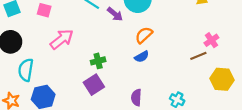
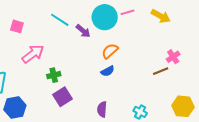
green cross: (98, 61) -> (54, 75), moved
yellow hexagon: (222, 79) -> (183, 106), moved

